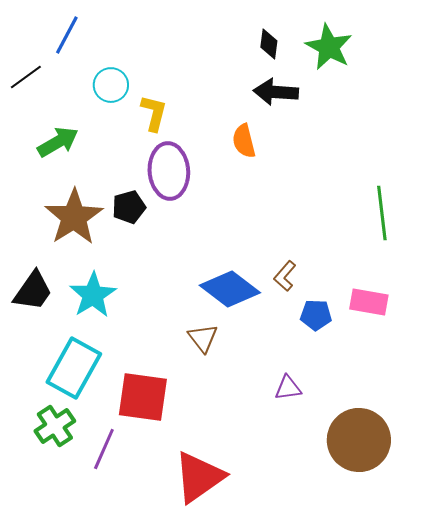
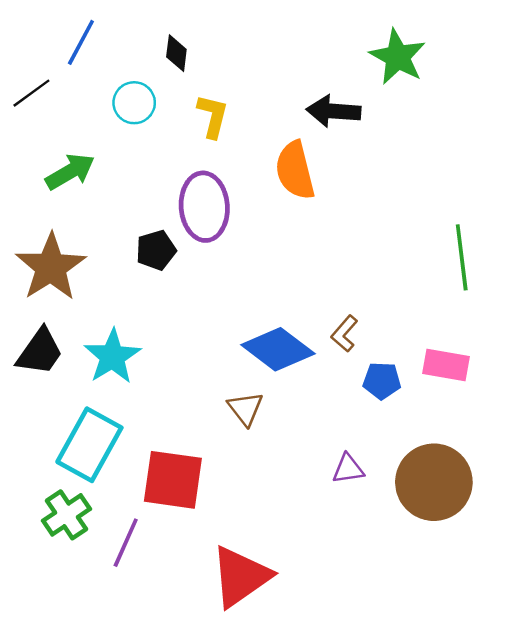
black diamond: (269, 44) -> (176, 53), moved
yellow L-shape: (154, 113) -> (213, 116), moved
orange semicircle: (244, 141) -> (295, 170), size x1.4
brown star: (74, 217) -> (51, 267), moved
brown circle: (359, 440) -> (434, 482), moved

